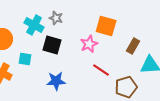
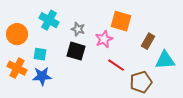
gray star: (56, 18) -> (78, 29), moved
black square: (52, 45) -> (76, 51), moved
blue star: (56, 81) -> (42, 76), moved

